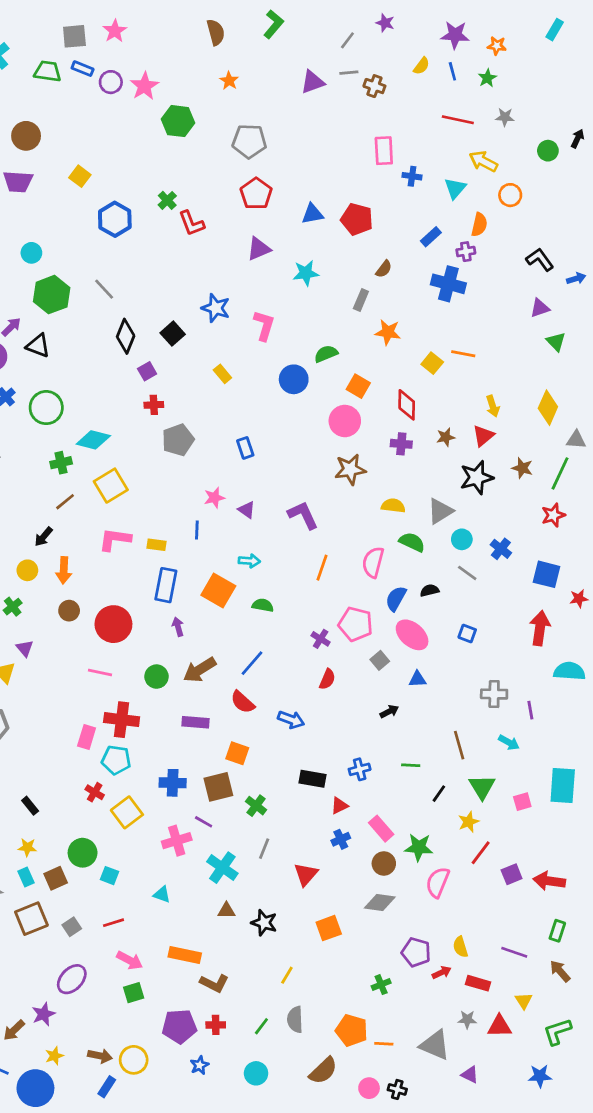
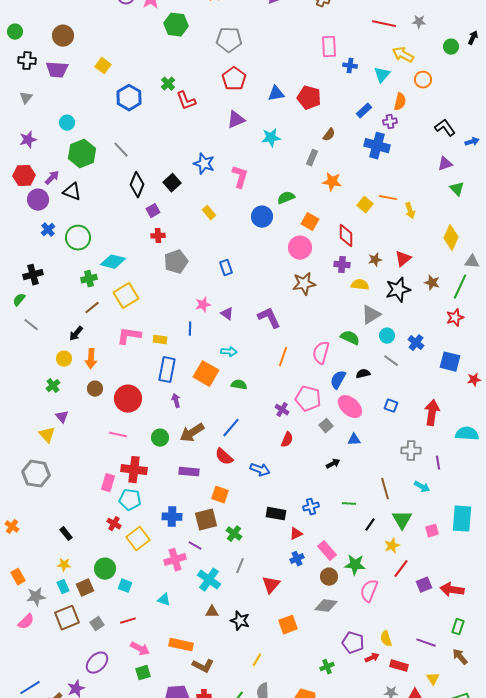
yellow arrow: (493, 406) -> (410, 211), moved
yellow semicircle: (393, 506) -> (360, 285), moved
red arrow: (540, 628) -> (432, 413), moved

